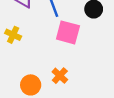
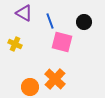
orange cross: (60, 76) -> (55, 79), size x1.5

